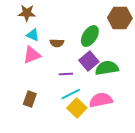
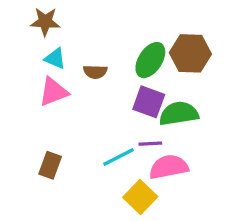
brown hexagon: (120, 18) -> (190, 53), moved
purple square: (89, 61) -> (149, 102), turned -30
purple line: (66, 74) -> (150, 144), moved
yellow square: (77, 108) -> (140, 197), moved

